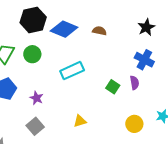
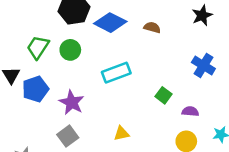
black star: (146, 27) -> (202, 15), moved
purple semicircle: (134, 83) -> (190, 111), moved, turned -80
purple star: (36, 98) -> (72, 102), size x1.5

